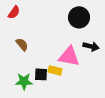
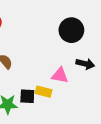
pink triangle: (69, 56) -> (60, 75), size x0.7

